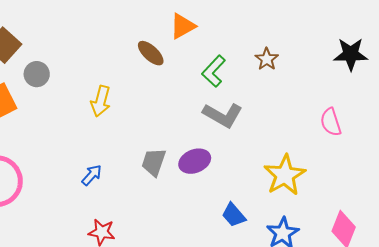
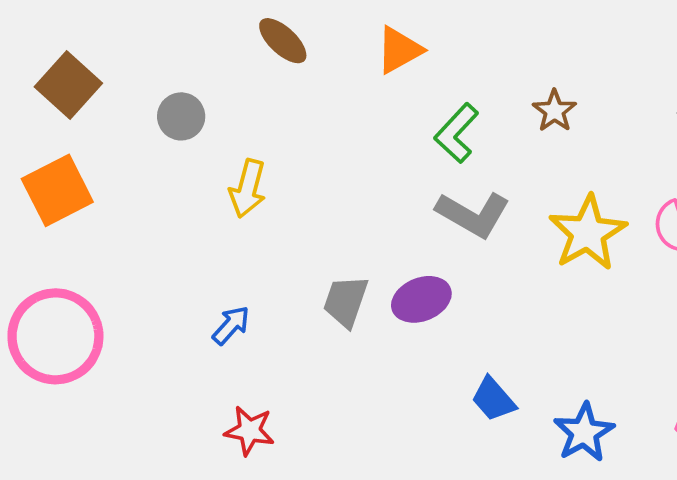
brown ellipse: (151, 53) -> (283, 41), moved
gray circle: (37, 74) -> (181, 116), moved
yellow star: (285, 175) -> (588, 233), moved

